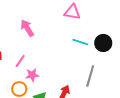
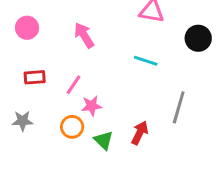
cyan line: (80, 42) -> (146, 61), moved
black circle: (103, 43) -> (198, 38), moved

